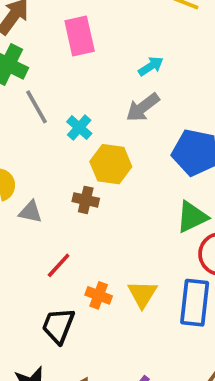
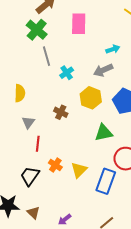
yellow hexagon: (111, 164) -> (91, 98), moved
gray triangle: (30, 212) -> (28, 122), moved, turned 40
green triangle: (192, 217) -> (104, 133), moved
red line: (59, 265) -> (38, 144), turned -49

